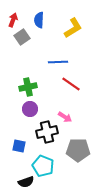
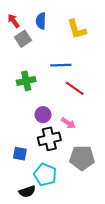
red arrow: (13, 20) -> (14, 21), turned -56
yellow L-shape: (73, 28) -> (77, 29), turned 105
green cross: (28, 87) -> (26, 81), moved
purple circle: (30, 109) -> (43, 115), moved

